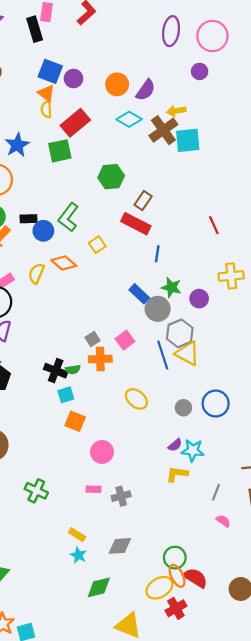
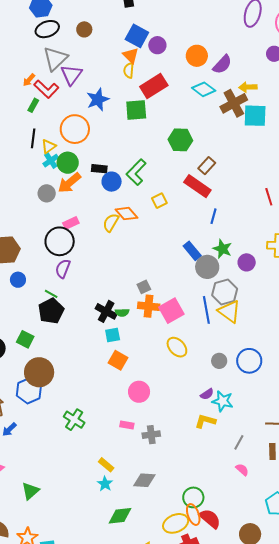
yellow semicircle: (36, 273) -> (111, 223), moved
pink square: (125, 340) -> (171, 311), moved, size x1.4

